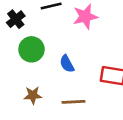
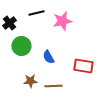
brown star: (33, 95) -> (30, 81), moved

